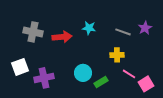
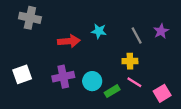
gray cross: (33, 32) -> (30, 18), moved
gray line: (123, 32) -> (137, 36), turned 42
pink line: (129, 74) -> (134, 82), moved
purple cross: (44, 78) -> (63, 77), moved

